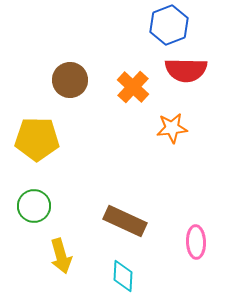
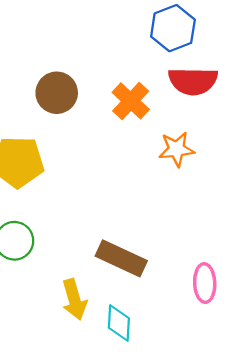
yellow arrow: (61, 256) -> (74, 299), moved

